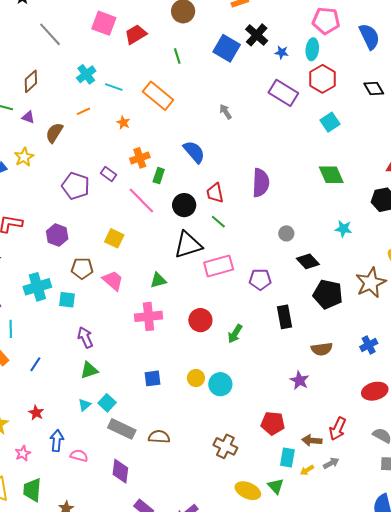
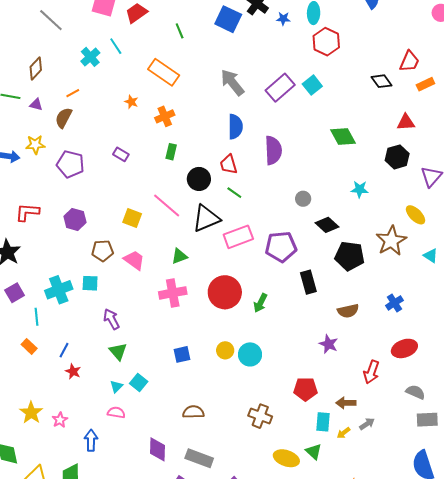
cyan line: (114, 87) -> (116, 46), moved, turned 42
black diamond: (374, 89) -> (382, 81), moved
purple rectangle: (283, 93) -> (280, 88), moved, turned -68
orange line: (83, 111) -> (73, 93), moved
gray arrow: (226, 112) -> (232, 82), size x1.8
cyan square: (330, 122) -> (312, 85), moved
blue semicircle: (194, 152) -> (235, 127), moved, turned 45
yellow star: (24, 157) -> (35, 145), turned 30
orange cross: (140, 158) -> (165, 116), moved
purple pentagon: (76, 186) -> (70, 164), moved
pink line: (141, 201) -> (167, 206), moved
purple pentagon: (260, 279) -> (281, 247), size x1.4
cyan cross: (37, 287) -> (59, 290), moved
red circle: (200, 320) -> (225, 292), size x1.4
green triangle: (89, 370) -> (118, 351), turned -48
red star: (36, 413) -> (73, 371), moved
gray rectangle: (122, 429) -> (199, 458), moved
red arrow: (338, 429) -> (371, 372), moved
blue arrow: (57, 441) -> (91, 440), moved
pink star: (23, 453) -> (60, 420), moved
pink semicircle: (79, 456) -> (116, 412), moved

